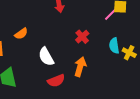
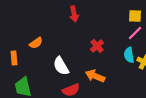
pink line: (111, 14) -> (135, 33), moved
orange arrow: (80, 67) -> (95, 76), turned -84

